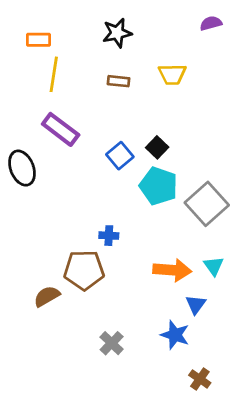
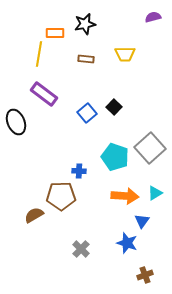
orange rectangle: (39, 40) -> (55, 33), moved
cyan pentagon: (158, 186) -> (115, 157), moved
cyan triangle: (214, 266) -> (155, 193), turned 35
brown cross: (200, 379) -> (145, 275), turned 35

